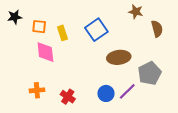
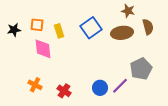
black star: (15, 17) -> (14, 30), moved
brown ellipse: (119, 57) -> (122, 33), moved
orange cross: (37, 90) -> (35, 85), turned 32

